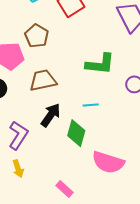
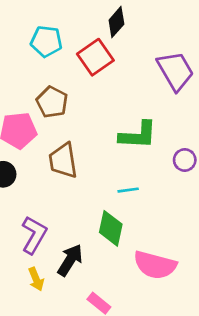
brown trapezoid: (43, 80) -> (63, 161), turned -84
black arrow: (51, 115) -> (70, 260), moved

